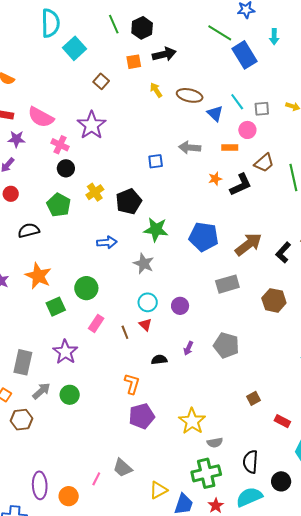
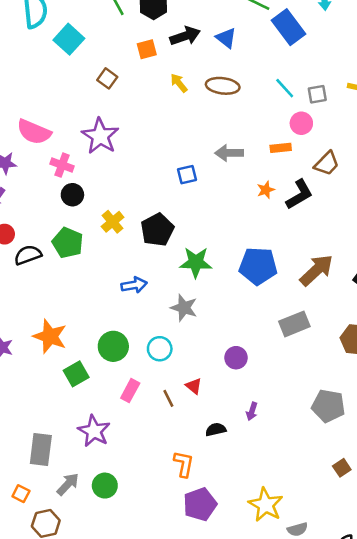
blue triangle: (215, 113) -> (226, 38), moved
black semicircle: (29, 230) -> (28, 255), moved
cyan circle: (148, 302) -> (160, 349), moved
gray pentagon: (226, 345) -> (328, 406), moved

